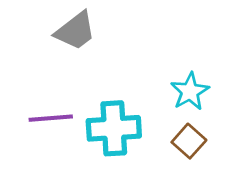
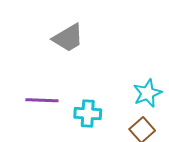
cyan cross: (114, 128) -> (88, 114), size x0.7

